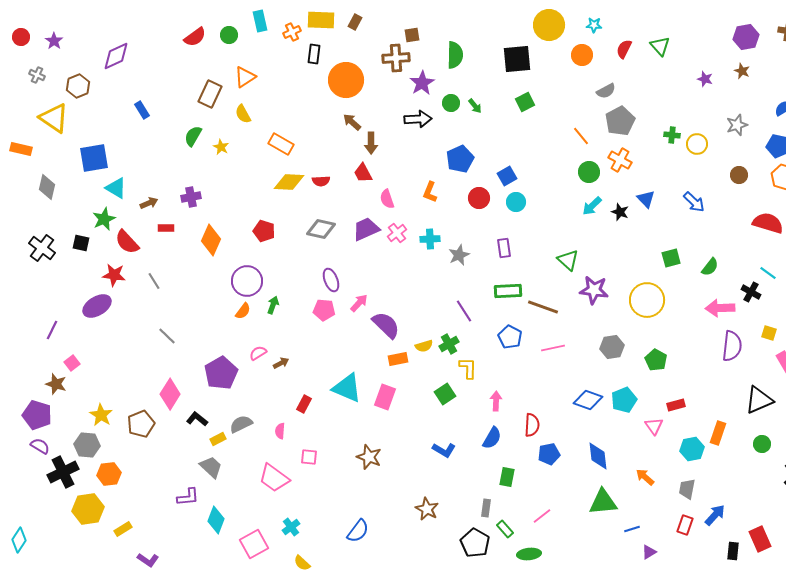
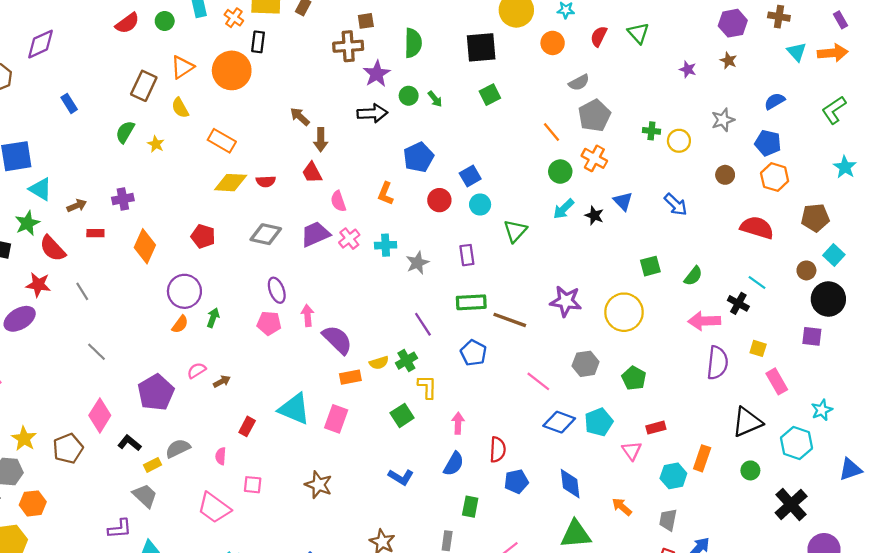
orange cross: (292, 32) -> (234, 18), turned -30
orange circle: (346, 80) -> (232, 70), moved
green triangle: (568, 260) -> (515, 231), moved, turned 30
pink arrow: (359, 303) -> (308, 315), turned -48
pink line: (553, 348) -> (538, 381), moved, turned 50

